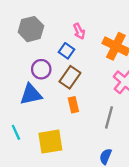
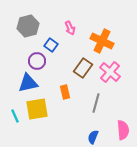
blue square: (66, 51) -> (51, 45), moved
brown rectangle: (70, 77) -> (83, 68), moved
yellow square: (50, 142) -> (37, 109), moved

